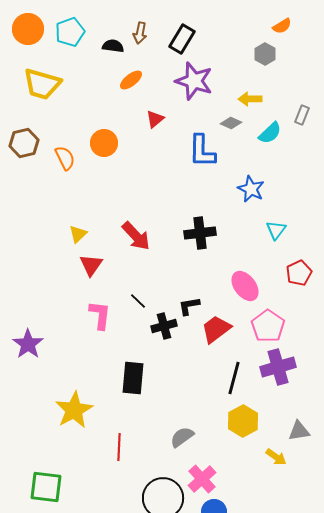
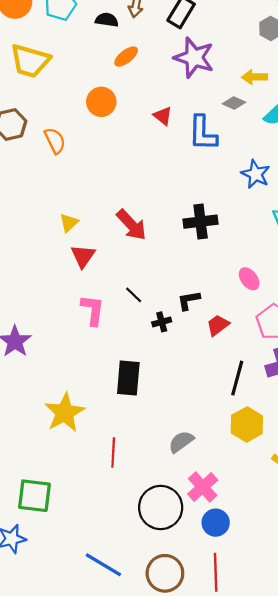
red triangle: (155, 119) -> (163, 116), moved, turned -42
orange circle: (104, 143) -> (101, 102), moved
pink ellipse: (245, 286) -> (249, 279), size x0.7
black cross: (164, 326) -> (162, 322), size x0.7
red trapezoid: (216, 329) -> (218, 325), size x0.7

